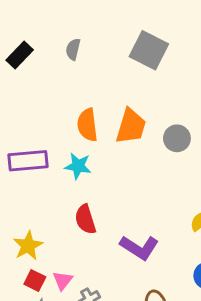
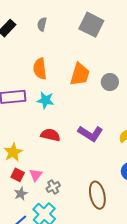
orange semicircle: (87, 125) -> (40, 69), moved
red semicircle: (85, 219) -> (50, 135), turned 120
purple L-shape: (139, 247) -> (90, 133), moved

